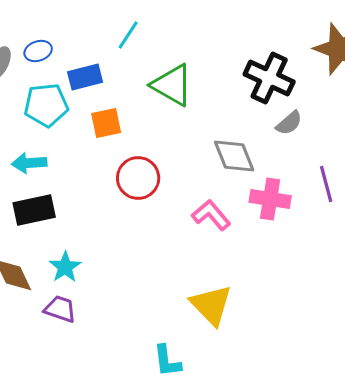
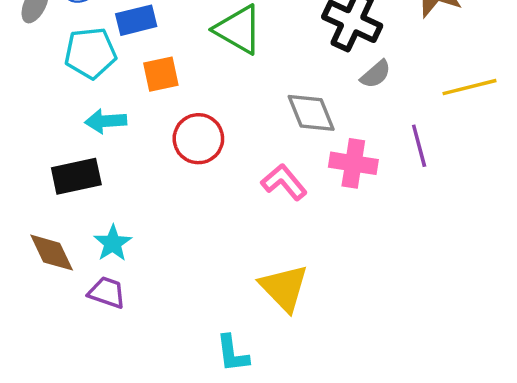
cyan arrow: (29, 163) -> (106, 121), moved

